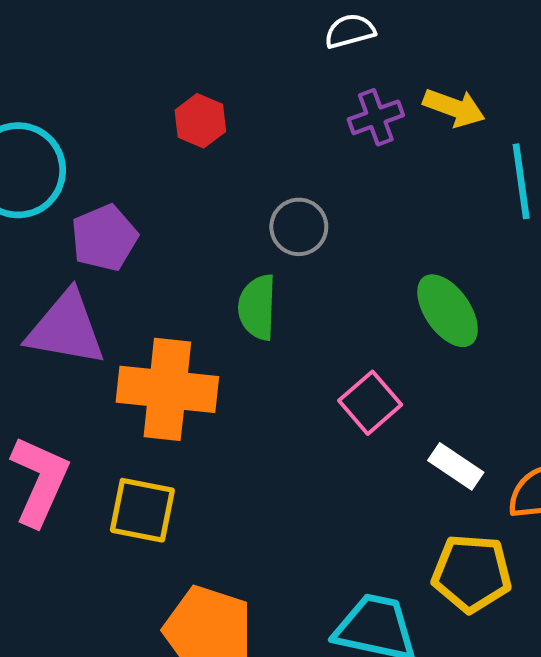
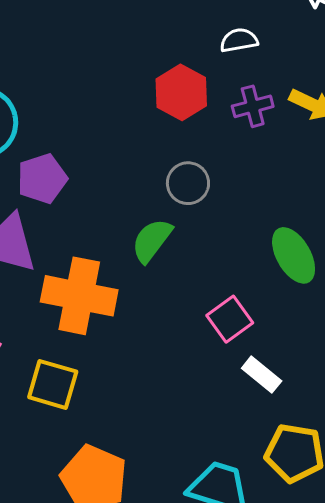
red hexagon: (200, 121) -> (181, 92), moved, size x1.4
green semicircle: (257, 307) -> (152, 240), turned 30
white rectangle: (456, 466) -> (262, 375), moved

